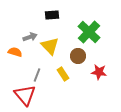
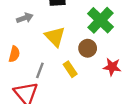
gray arrow: (30, 37) -> (25, 18), moved
orange semicircle: (15, 52) -> (14, 54), moved, turned 88

